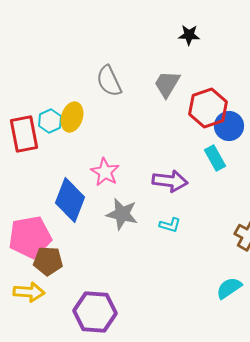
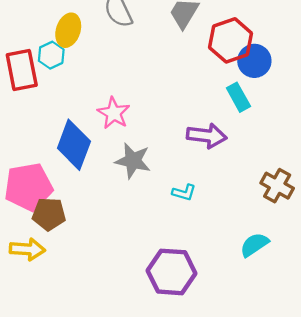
yellow ellipse: (72, 117) -> (68, 30), moved
purple arrow: (170, 181) -> (207, 136), moved
cyan L-shape: (170, 225) -> (184, 193), moved
purple hexagon: (95, 312) -> (172, 272), moved

